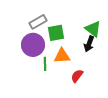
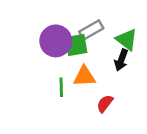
gray rectangle: (38, 22) -> (91, 30), moved
purple circle: (33, 45) -> (56, 41), moved

